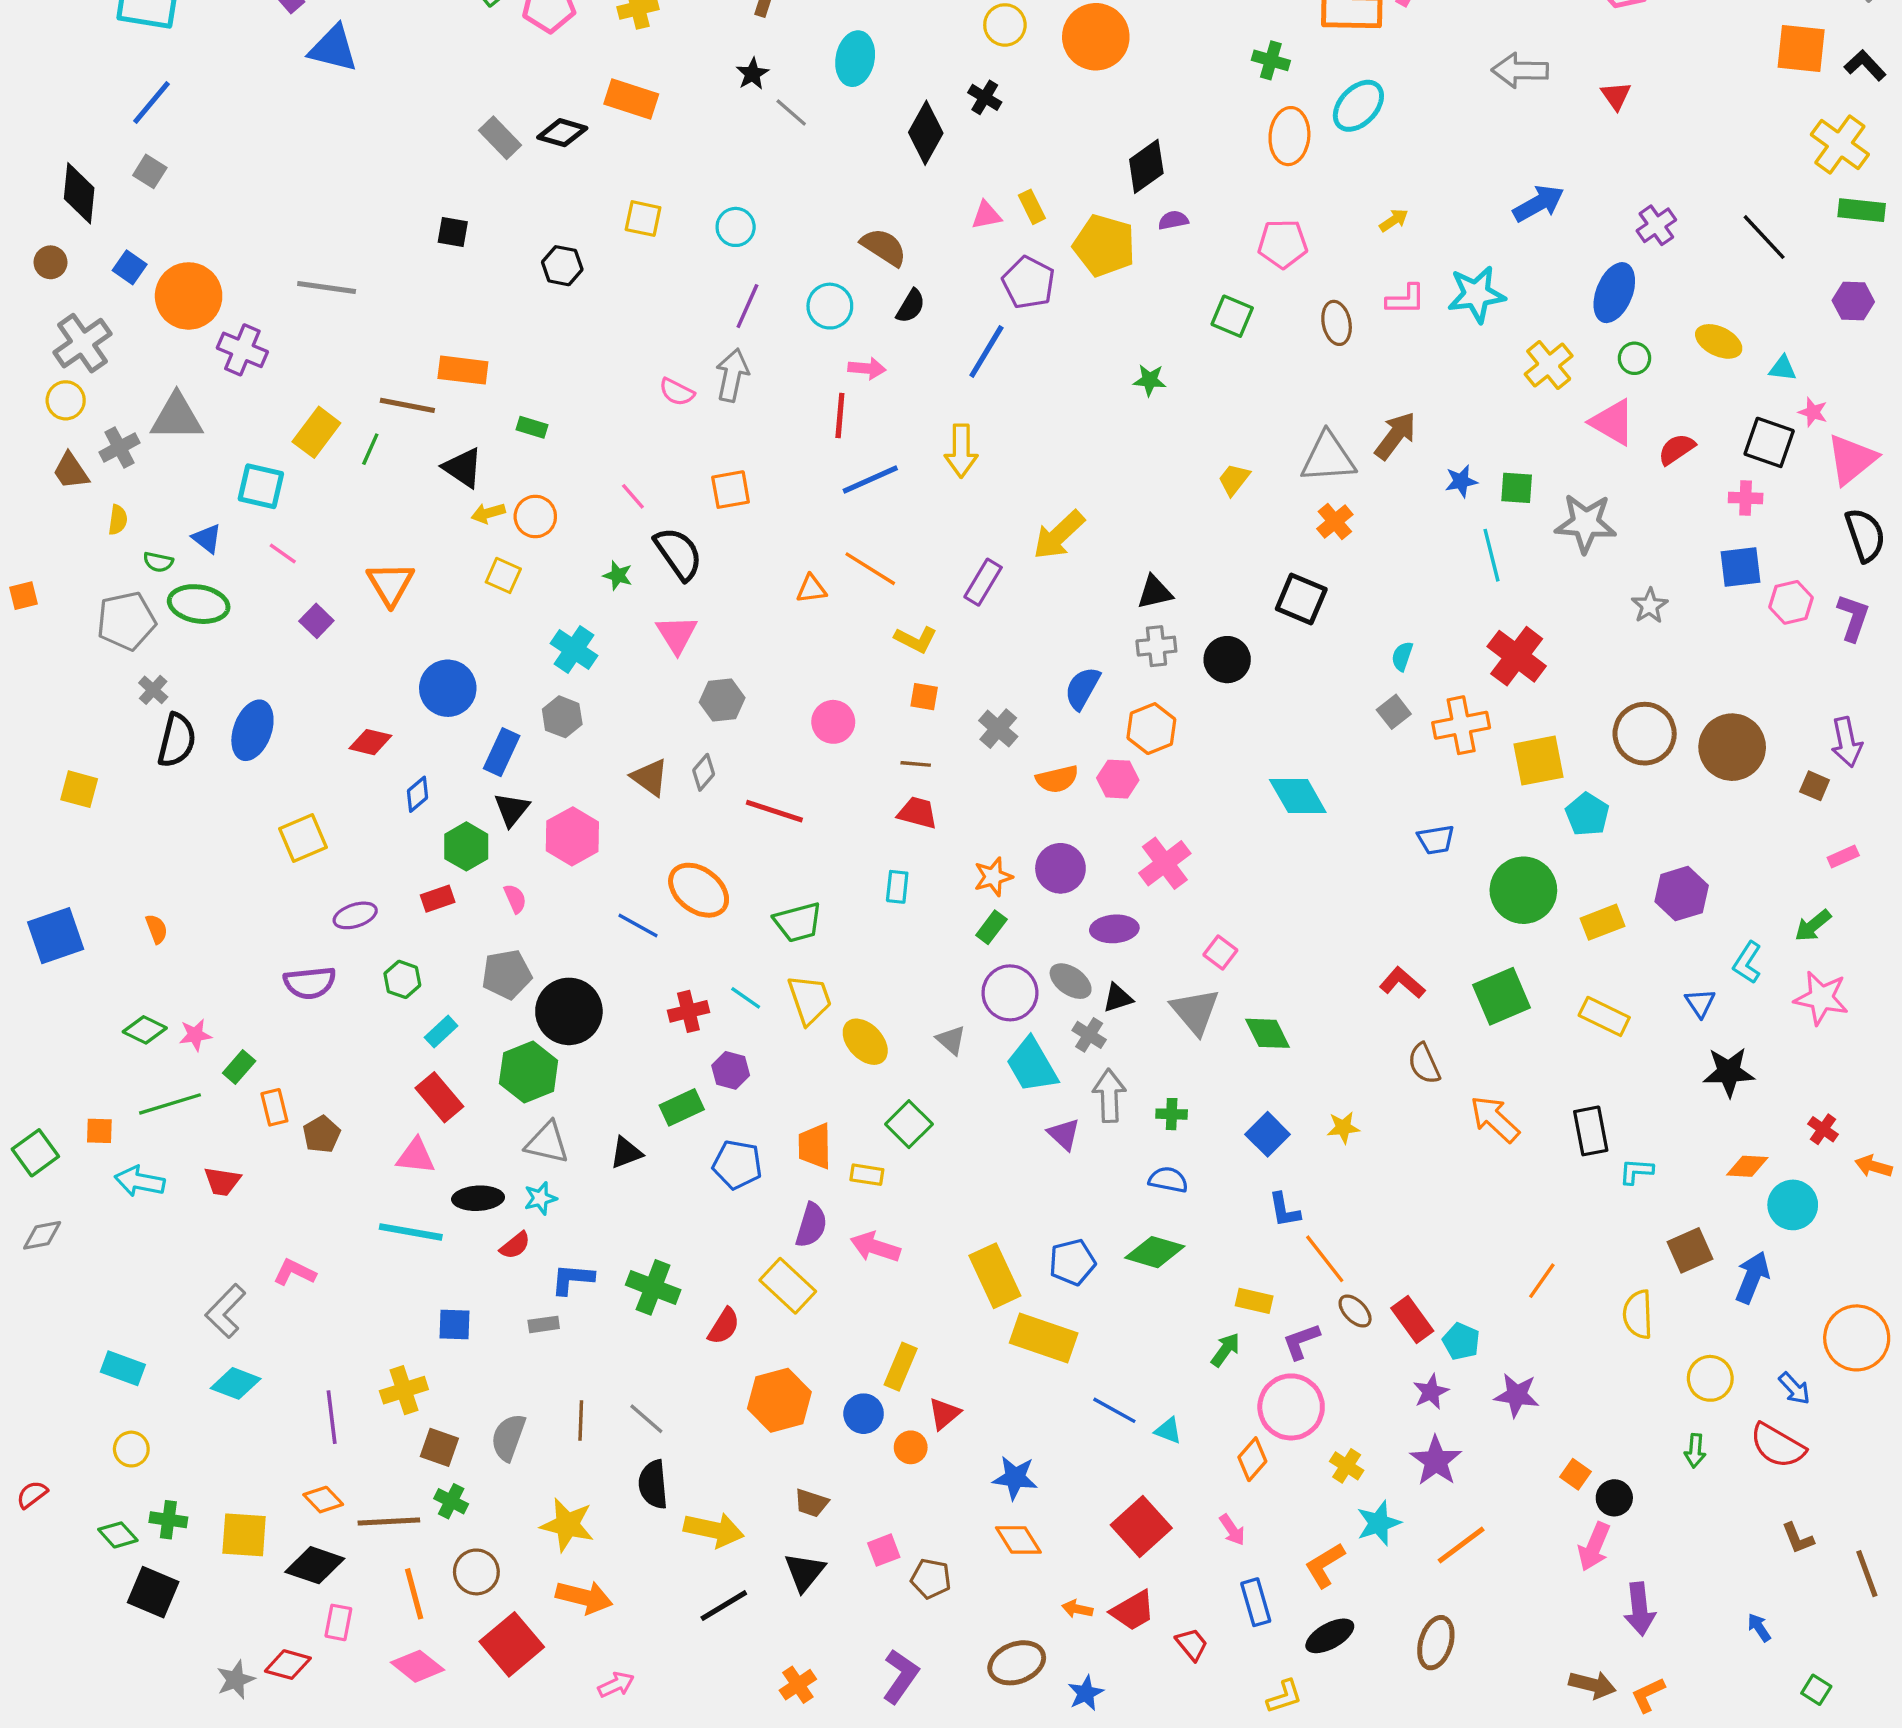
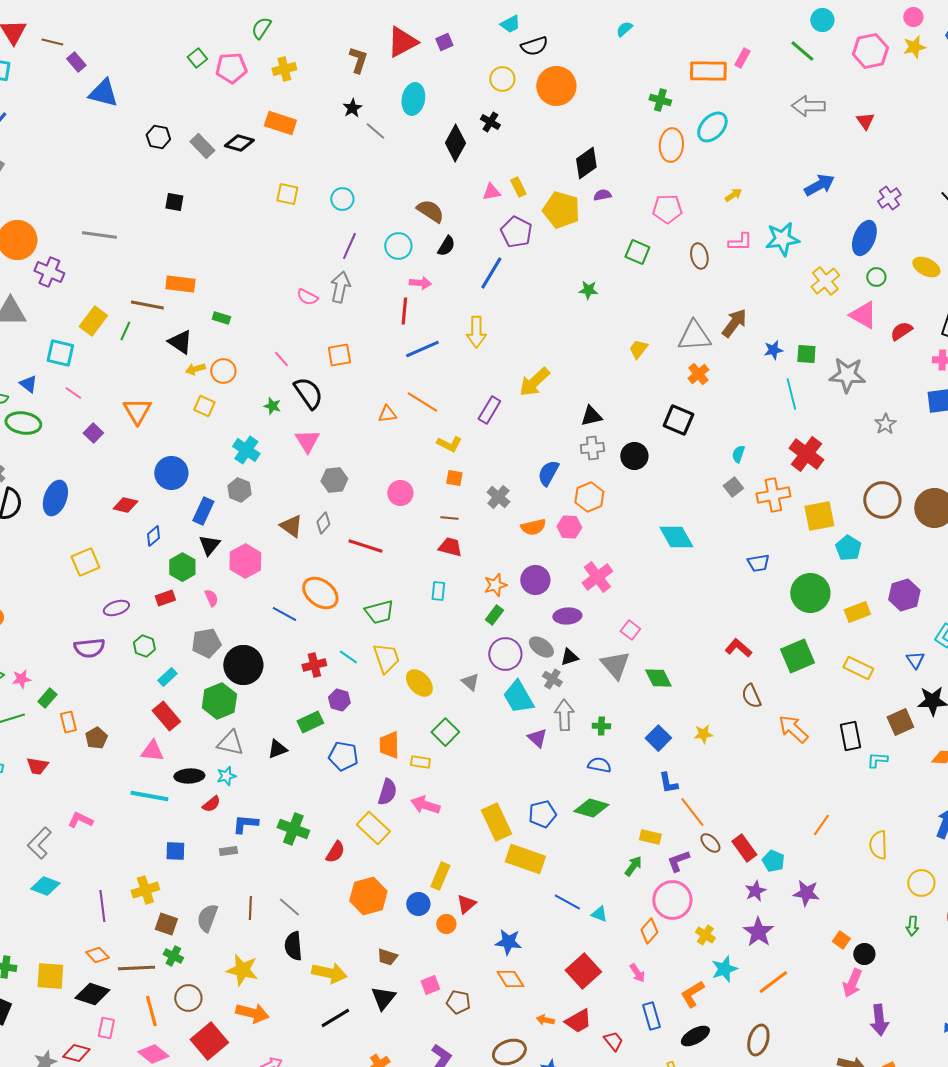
black hexagon: (562, 266) -> (158, 137), moved
brown square: (1690, 1250) -> (900, 722), moved

